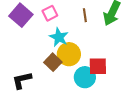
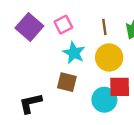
yellow circle: (69, 54) -> (109, 57), moved
brown square: (53, 62) -> (67, 82), turned -30

